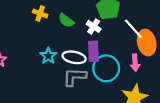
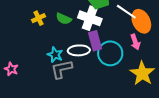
yellow cross: (40, 14) -> (39, 18), turned -32
white cross: (94, 26) -> (90, 18), size x1.6
gray L-shape: (75, 77) -> (62, 69), moved

